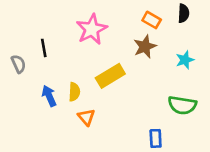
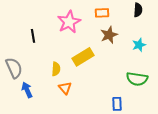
orange rectangle: (152, 20) -> (102, 13), moved, turned -32
gray semicircle: (18, 64) -> (14, 68), moved, size x1.5
blue arrow: (49, 96) -> (27, 90), moved

